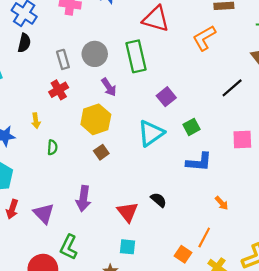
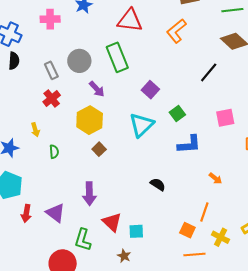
red triangle: (128, 212) -> (112, 222), moved

